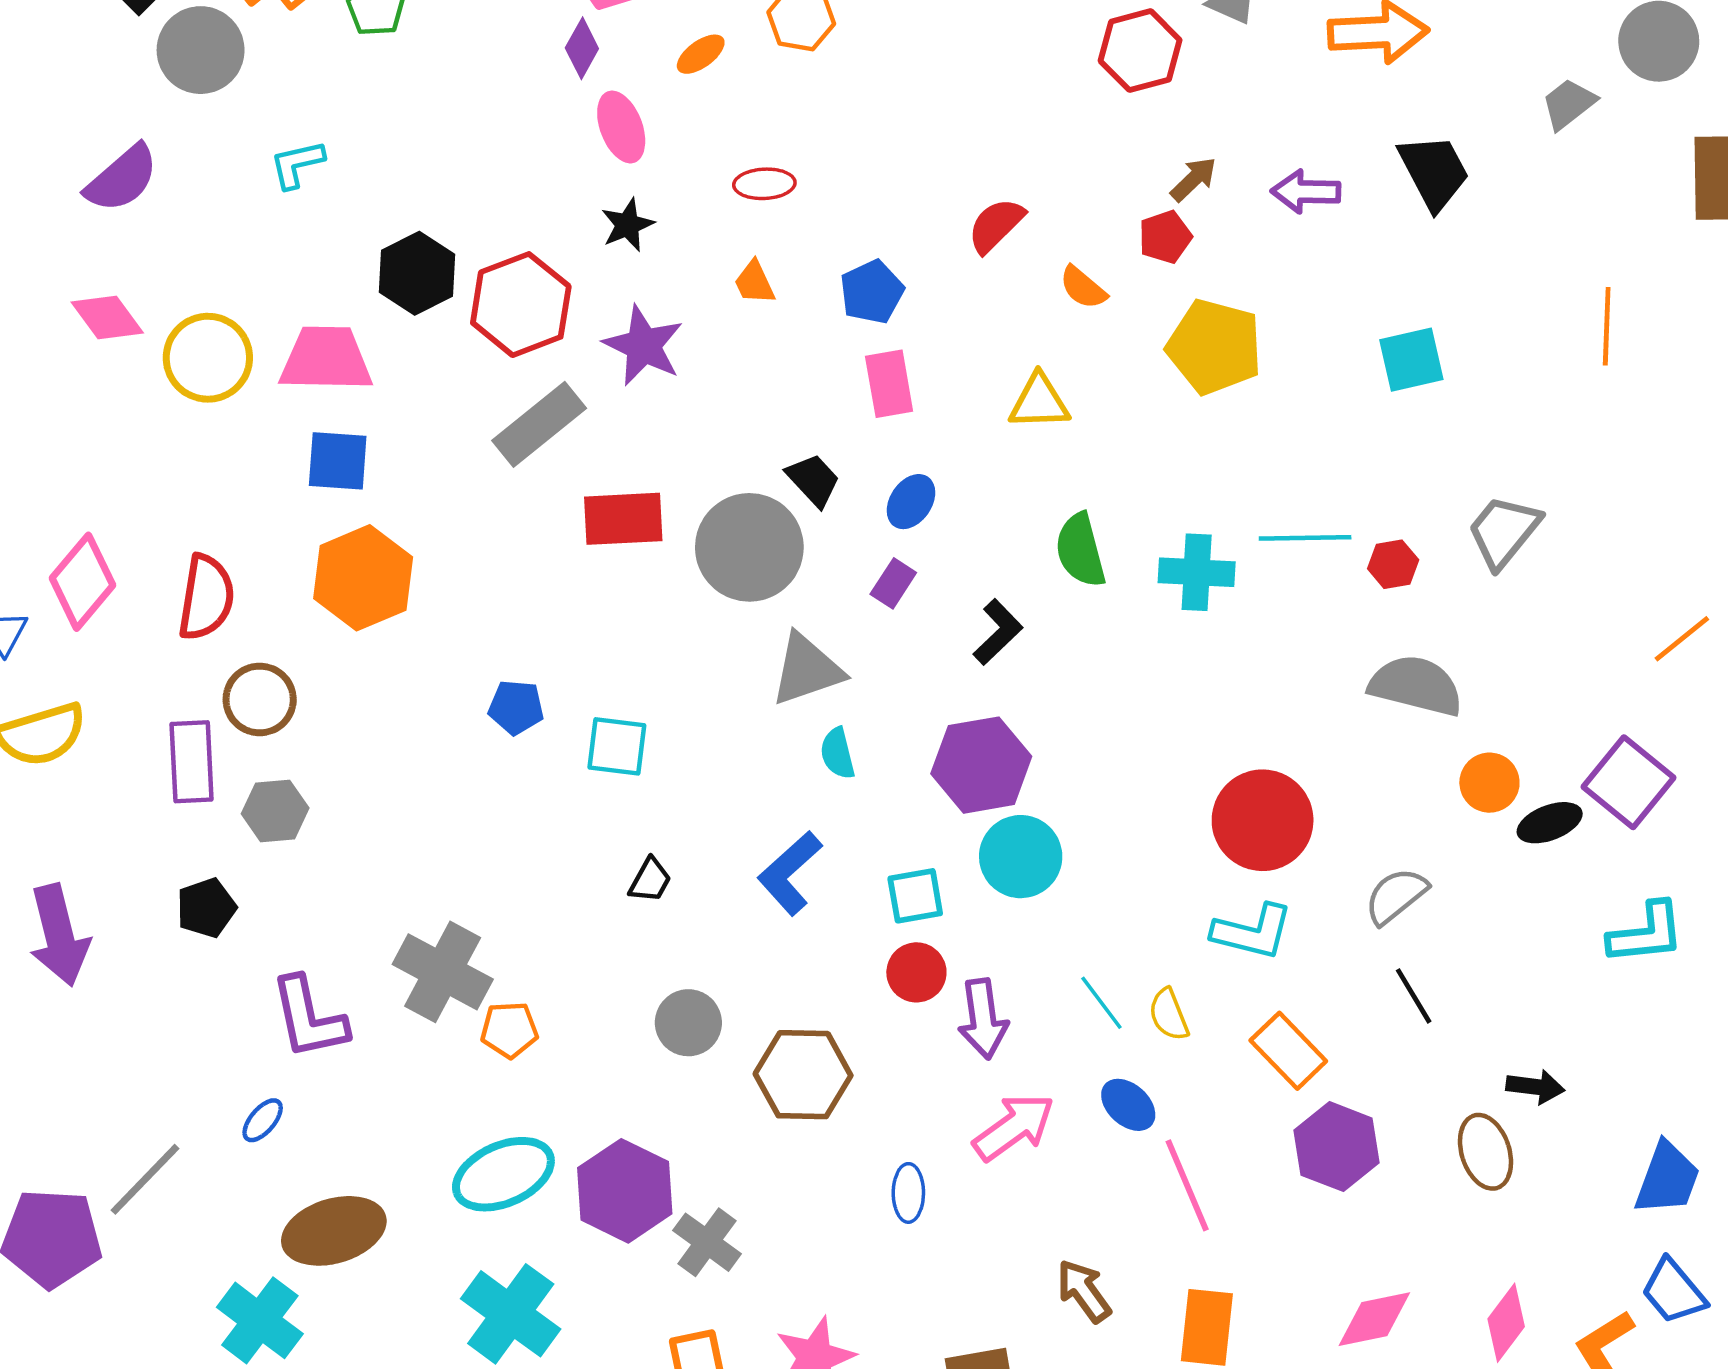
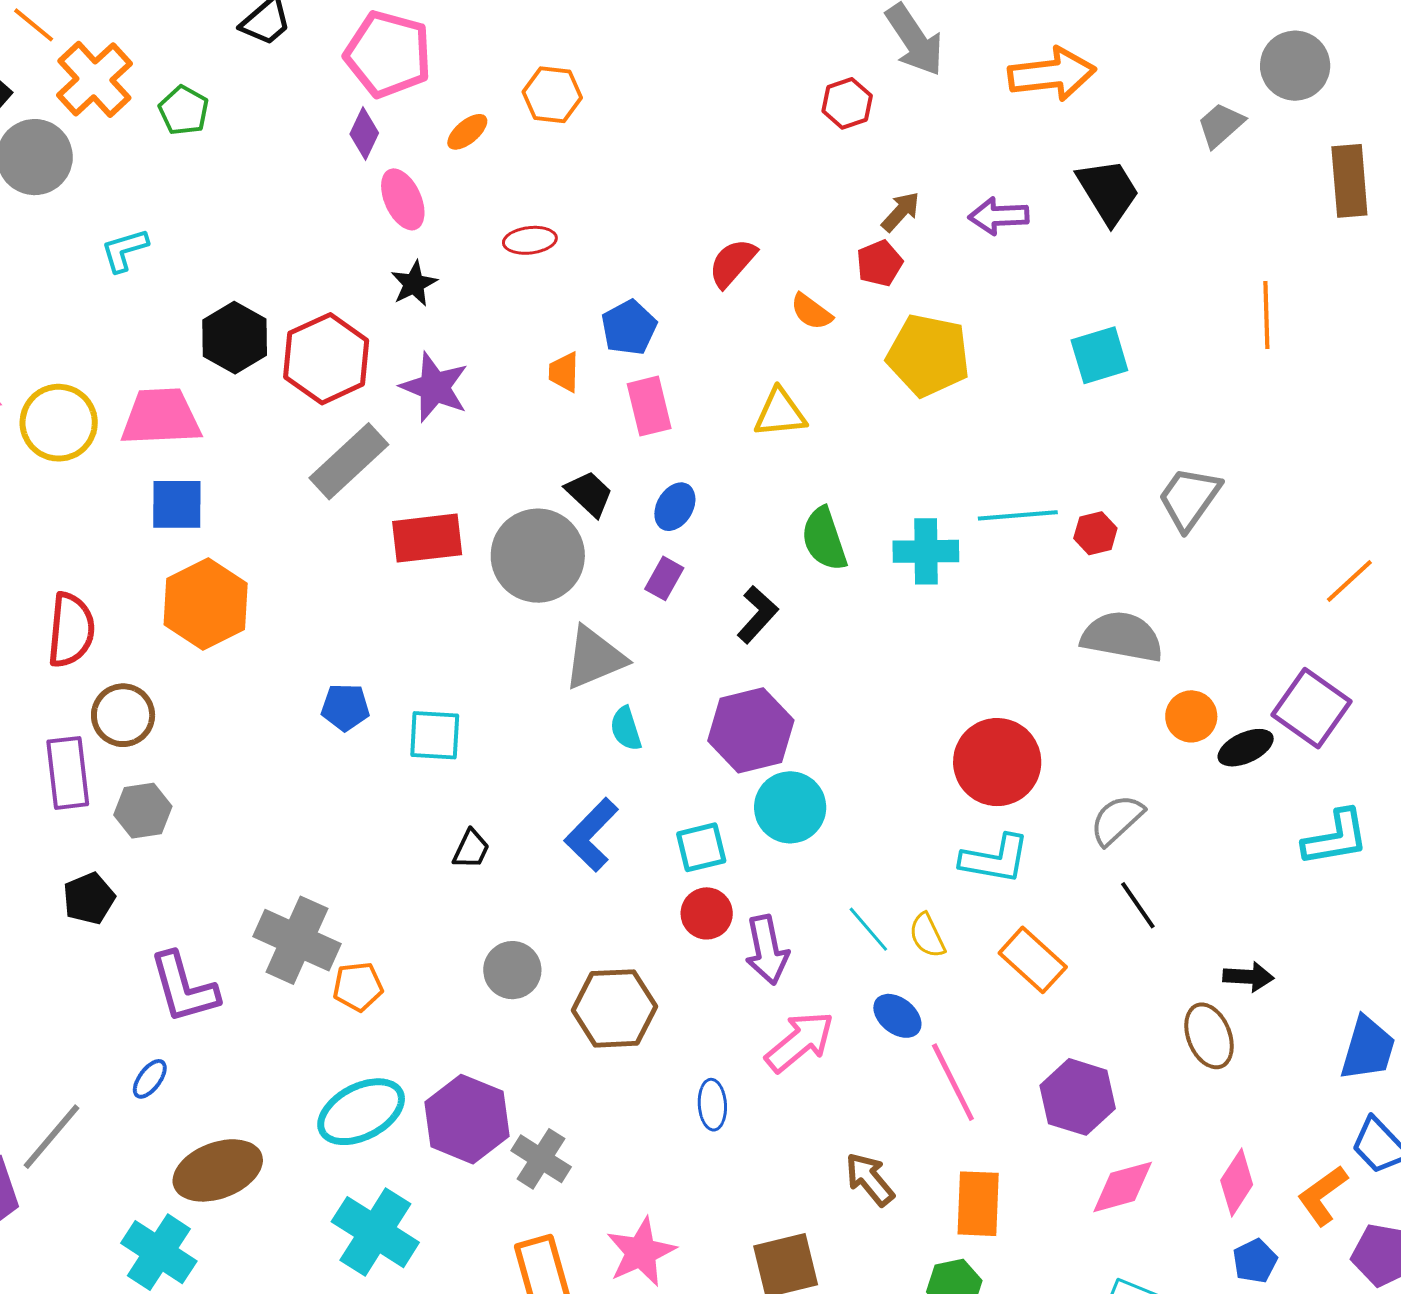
red hexagon: (1140, 51) -> (847, 103), size x0.7
orange trapezoid: (754, 283) -> (564, 372), moved, turned 30
purple hexagon: (1337, 1147) -> (1078, 1097), moved

